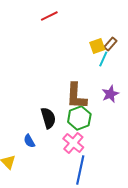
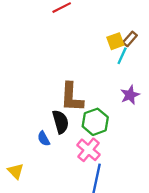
brown L-shape: (76, 96) -> (72, 97), moved
blue semicircle: (29, 141) -> (44, 139), moved

